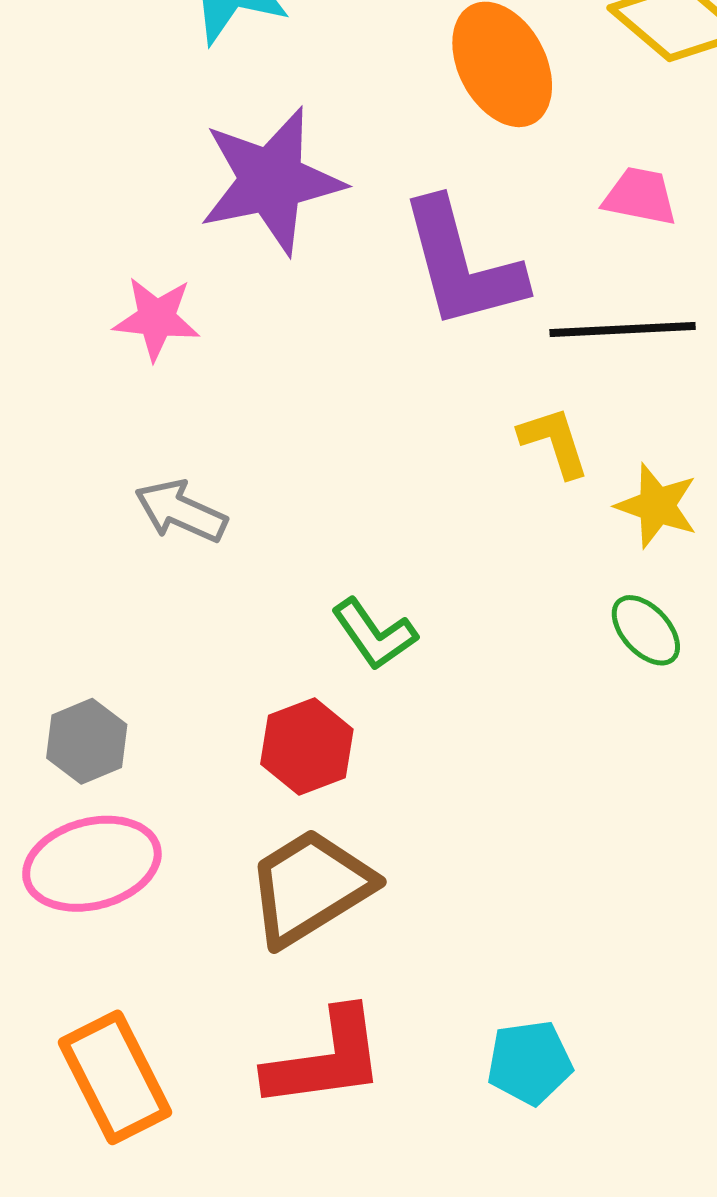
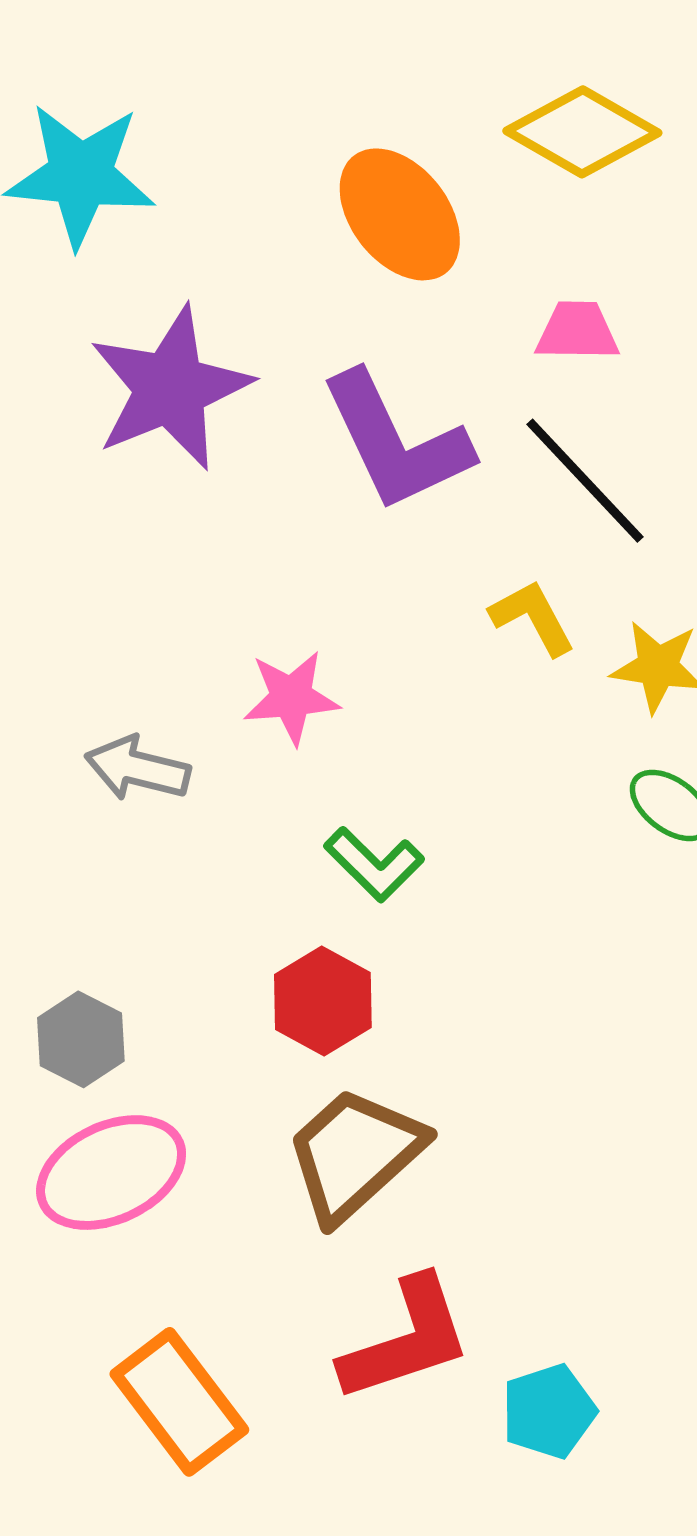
pink star: (156, 318) -> (291, 697), moved
black line: (623, 330) -> (585, 481), turned 60
cyan pentagon: (530, 1062) -> (549, 1411), moved

